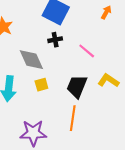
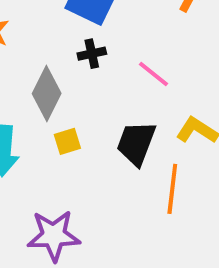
gray diamond: (31, 60) -> (47, 94), turned 52
orange line: (73, 118) -> (172, 189), moved

